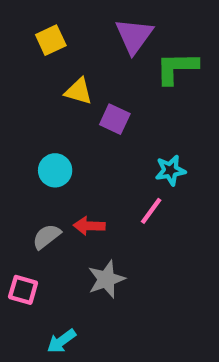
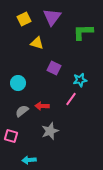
purple triangle: (134, 36) -> (52, 17), moved
purple square: (115, 119) -> (54, 68), moved
cyan circle: (55, 170) -> (18, 83), moved
cyan arrow: (61, 341) -> (29, 160), turned 32

